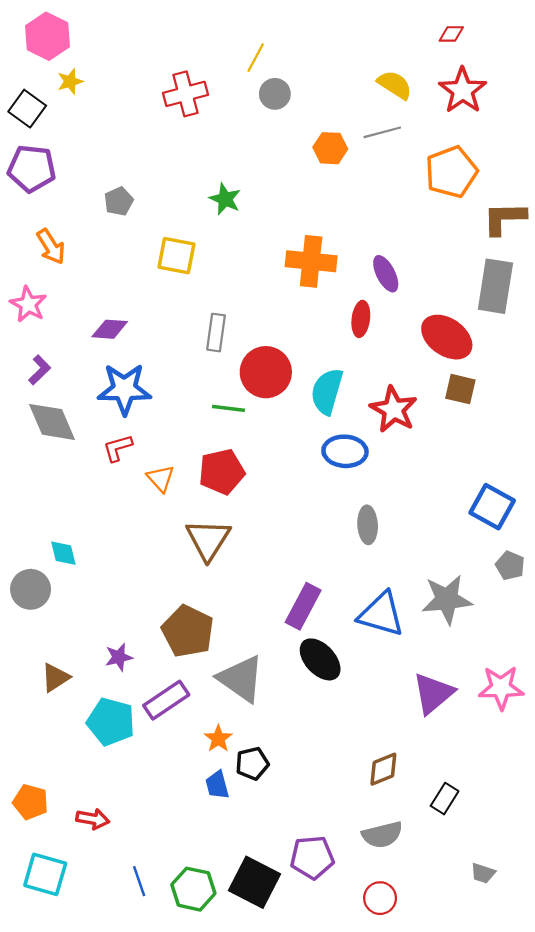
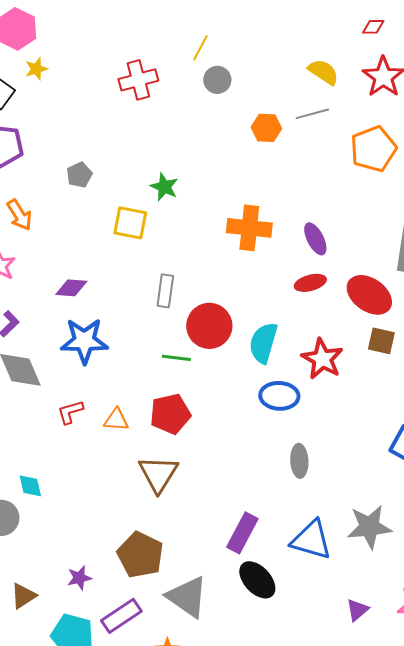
green star: (225, 199) -> (164, 187), moved
red ellipse: (361, 319) -> (310, 283), moved, turned 68
red L-shape: (118, 448) -> (70, 412), moved
orange triangle: (161, 478) -> (116, 420), turned -44
purple triangle: (433, 693) -> (357, 610), size x0.6

